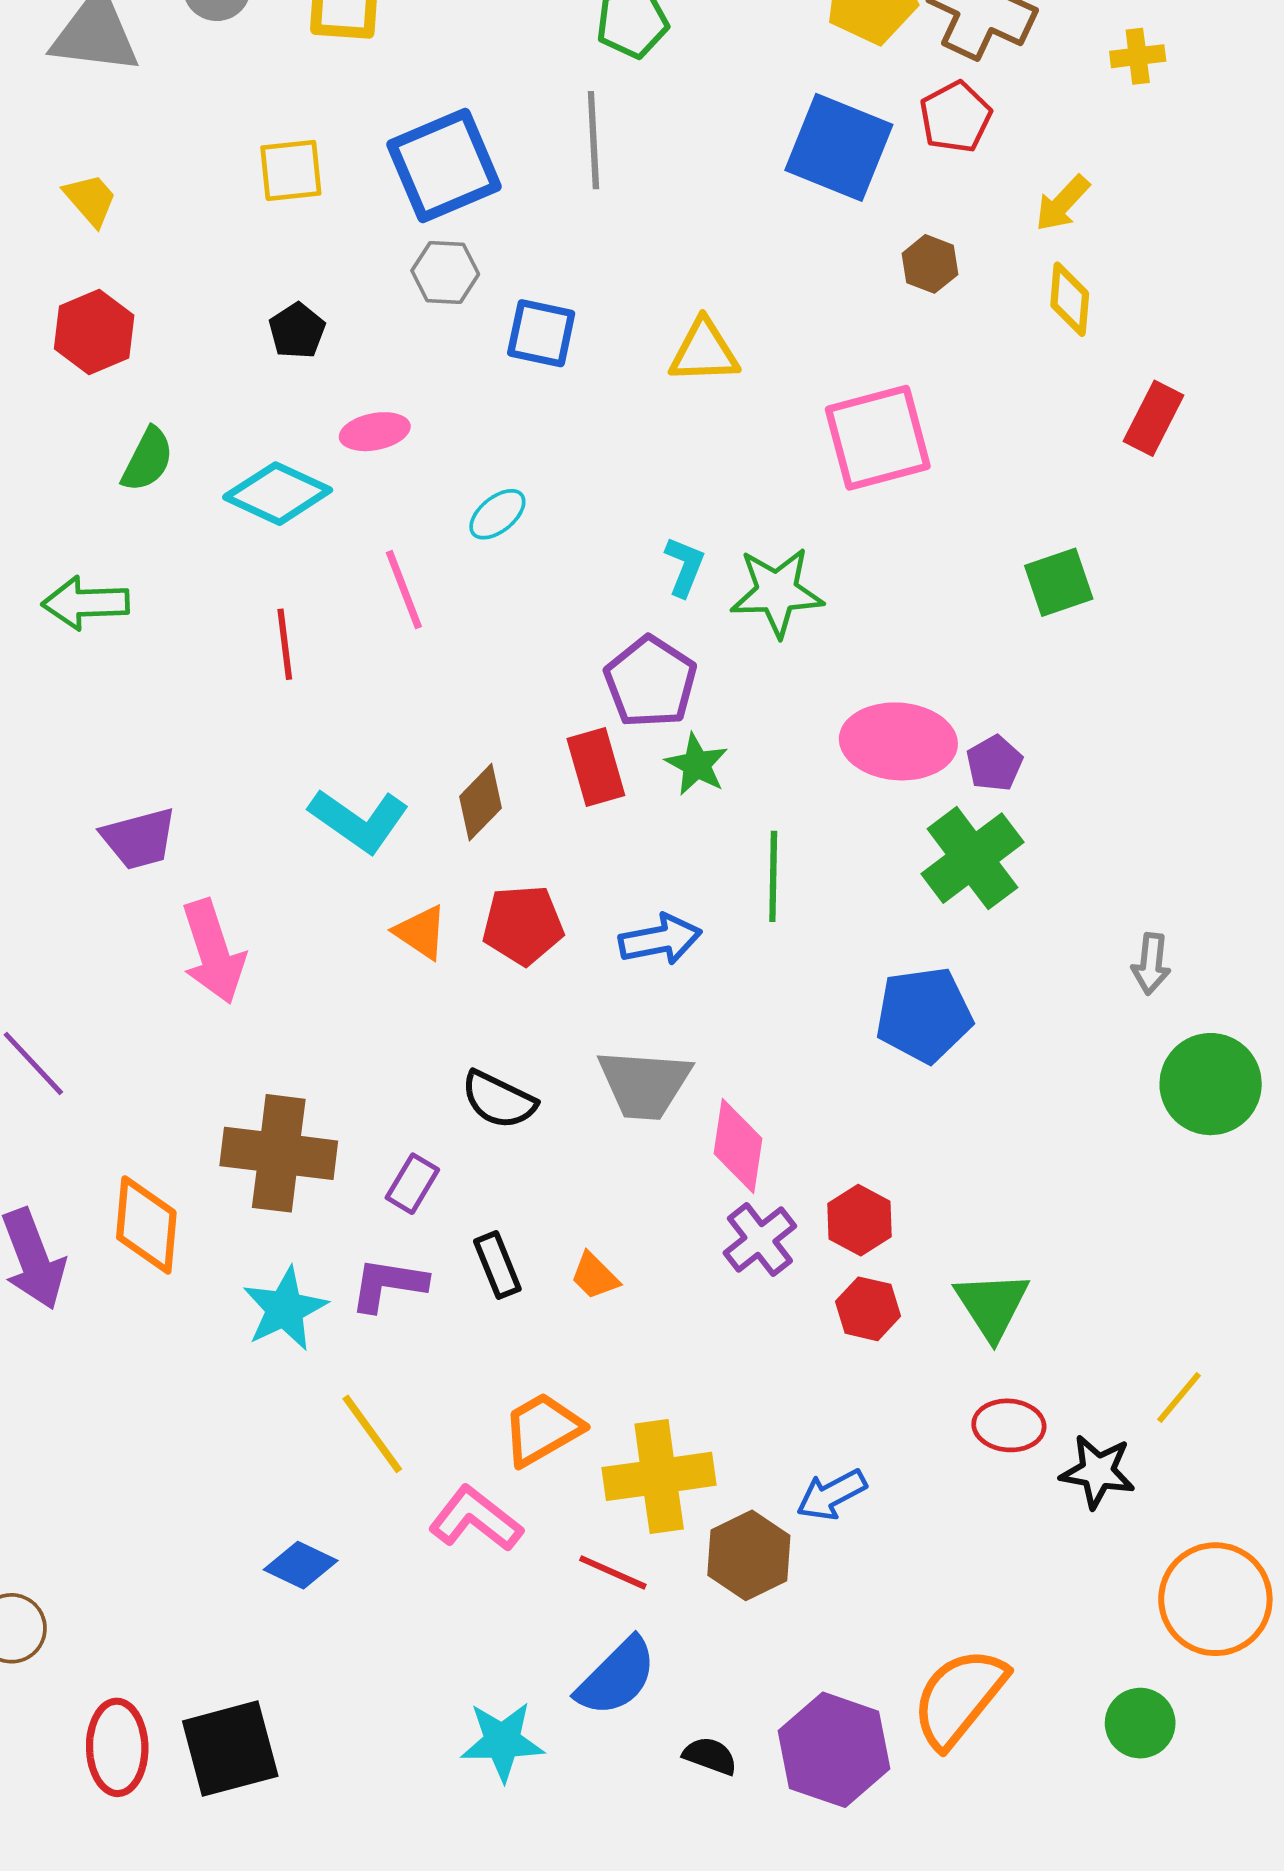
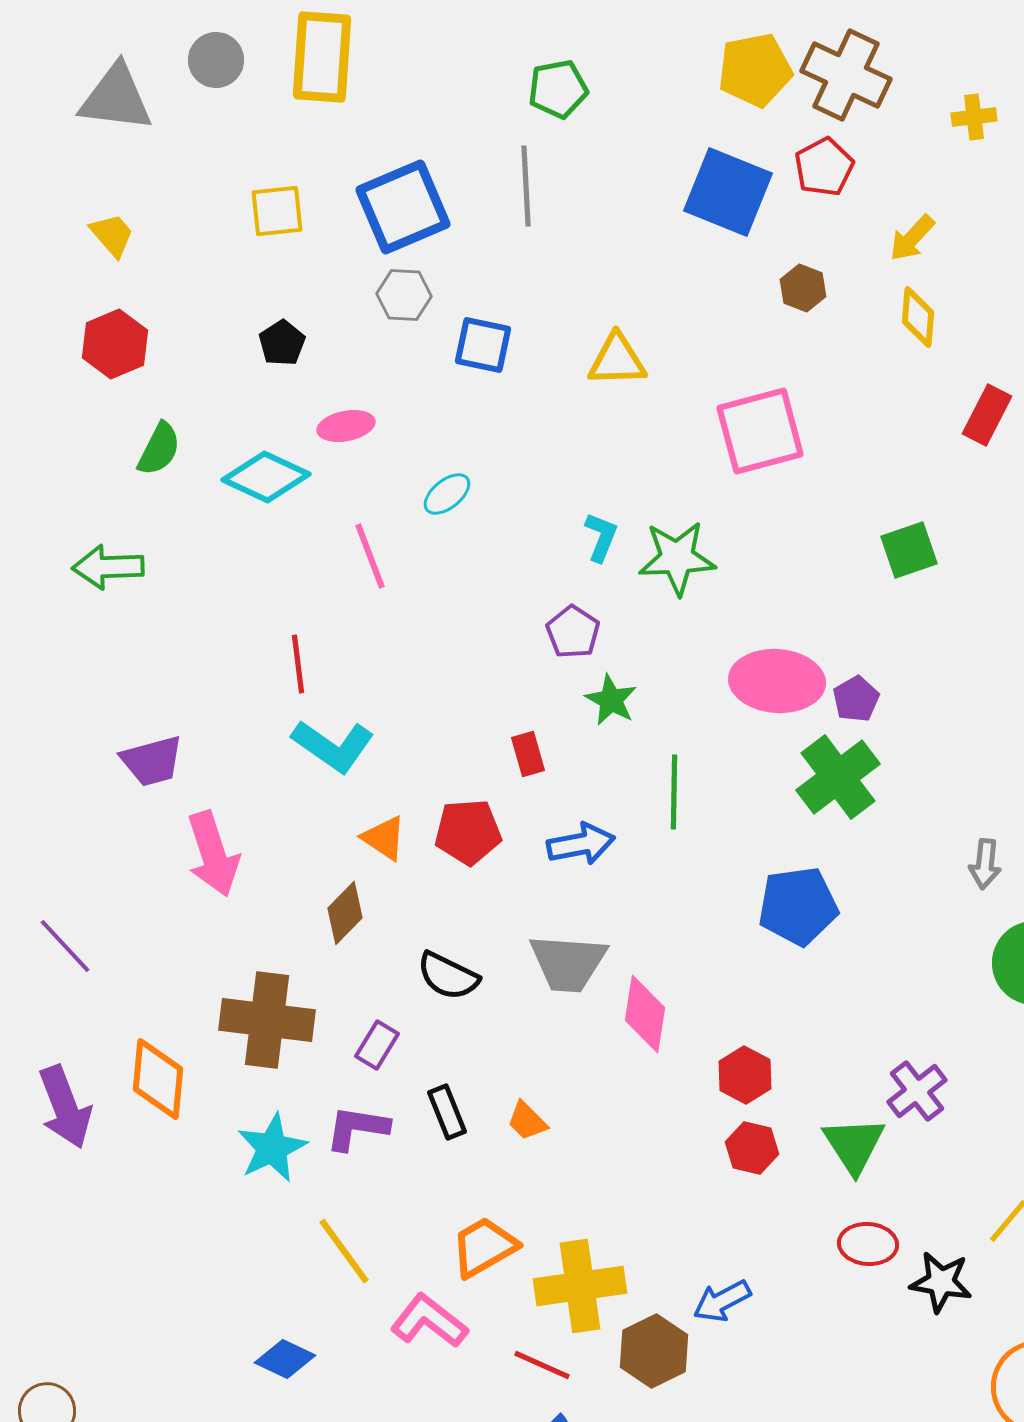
red line: (285, 644) -> (298, 664), moved
purple pentagon: (651, 682) -> (573, 632), size x0.7
red rectangle: (596, 767) -> (528, 754), moved, size x0.7
brown diamond: (480, 802) -> (345, 913), moved
purple cross: (760, 1240) -> (917, 1091), moved

